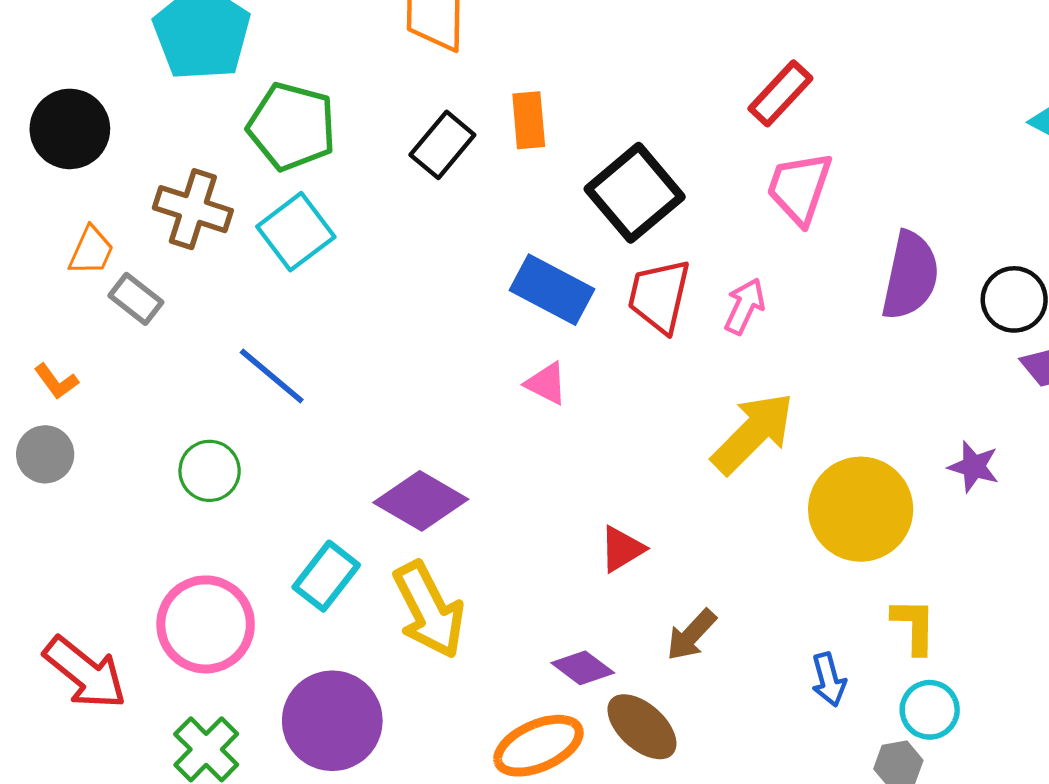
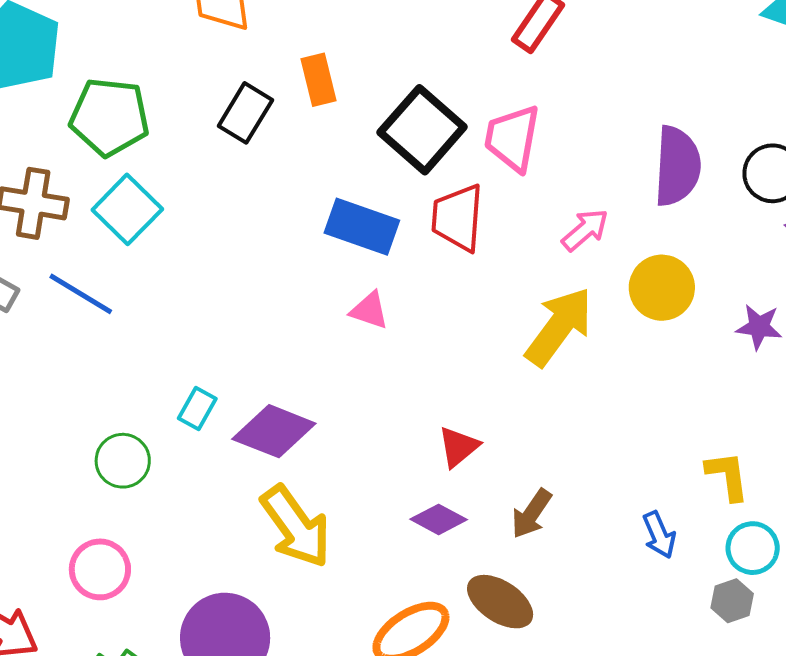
pink trapezoid: (799, 188) -> (512, 138), moved
pink arrow: (745, 306) -> (585, 230), moved, turned 33
blue line: (272, 376) -> (81, 294), moved
green circle: (210, 471) -> (123, 461), moved
yellow circle: (861, 509) -> (662, 288), moved, size x0.7
cyan rectangle: (326, 576) -> (197, 408), moved, size x0.7
pink circle: (206, 624) -> (100, 569), size x0.7
purple diamond: (583, 668) -> (439, 519), moved

